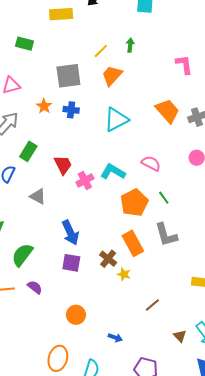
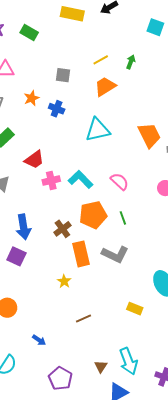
gray square: (68, 76) -> (63, 75), size x0.6
red trapezoid: (63, 165) -> (34, 160), turned 65
gray L-shape: (166, 235) -> (115, 254), turned -64
brown cross: (108, 259) -> (62, 229), moved
brown triangle: (180, 336) -> (101, 366), moved

